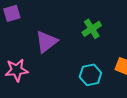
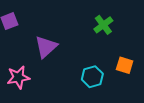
green cross: (92, 29) -> (103, 25), moved

